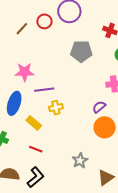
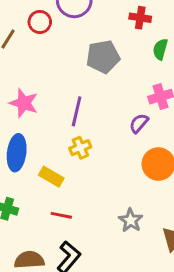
pink star: (25, 72) -> (24, 103), turned 30
purple line: (44, 90) -> (77, 111), moved, turned -60
purple semicircle: (99, 107) -> (139, 123), moved

